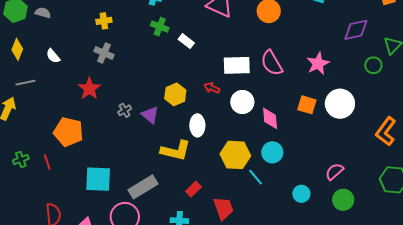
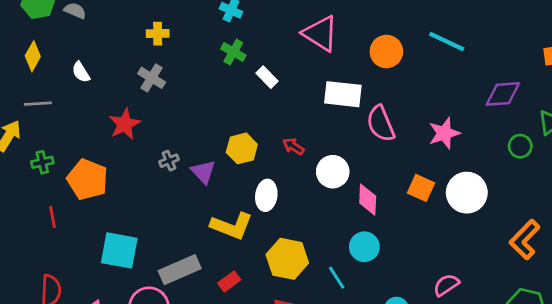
white rectangle: (237, 65) -> (343, 94), moved
yellow hexagon: (235, 155) -> (287, 259), moved
green cross: (21, 159) -> (42, 162), moved
red rectangle: (193, 189) -> (229, 281), moved

